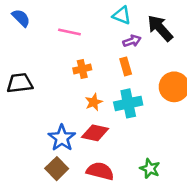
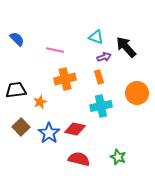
orange cross: (82, 69) -> (65, 79), size x1.5
orange star: (94, 102) -> (40, 102), moved
brown square: (57, 169) -> (21, 127), moved

